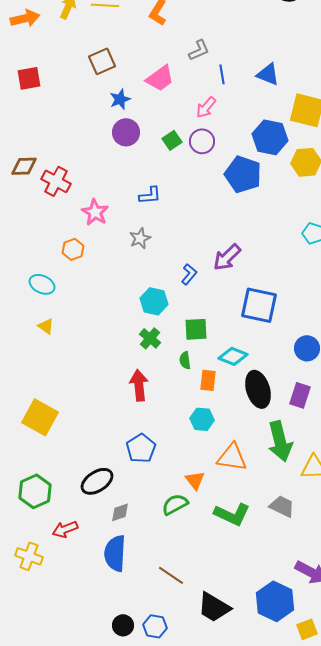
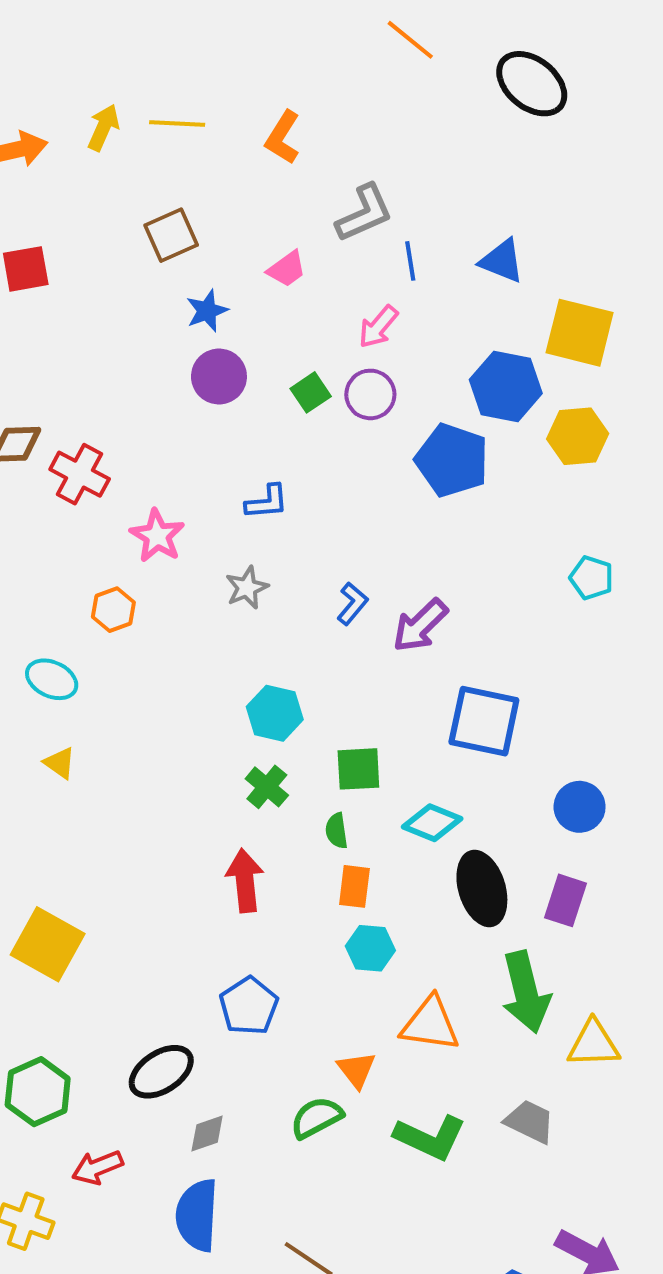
gray L-shape: (199, 50) -> (364, 213), size x1.4
pink trapezoid: (160, 78) -> (287, 269), size x0.7
blue L-shape: (189, 274) -> (352, 604), moved
orange rectangle: (208, 380) -> (354, 886), moved

